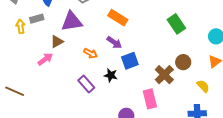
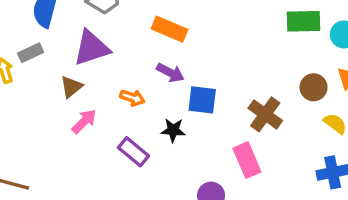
green rectangle: (176, 24) -> (304, 21), moved, turned -48
pink arrow: (45, 59) -> (84, 121), moved
blue square: (130, 61) -> (202, 100), turned 36
brown circle: (183, 62) -> (314, 87), moved

